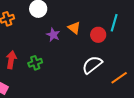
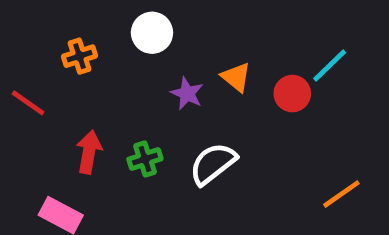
cyan line: (114, 23) -> (330, 65), turned 30
white semicircle: (92, 65) -> (213, 164), moved

